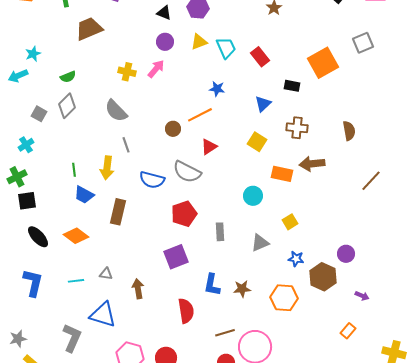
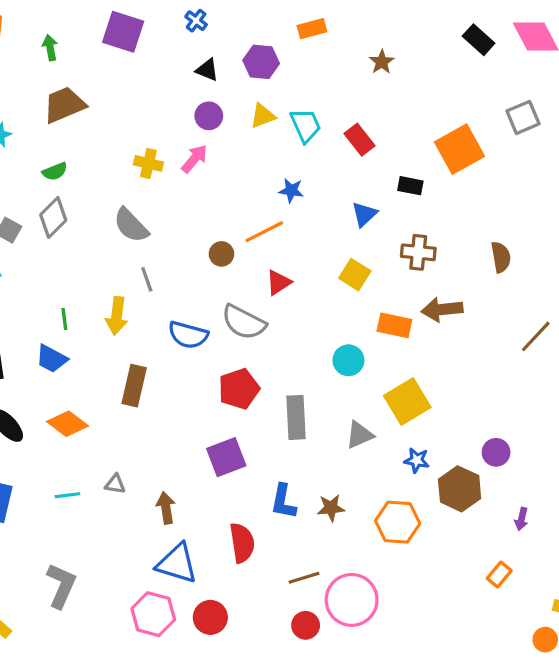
brown trapezoid: (89, 29) -> (64, 105), moved
blue trapezoid: (84, 195) -> (52, 359), moved
yellow square: (290, 222) -> (407, 402), size x1.8
gray rectangle: (220, 232) -> (296, 417), size x1.5
purple arrow: (362, 296) -> (521, 519), turned 80
blue triangle: (103, 315) -> (177, 563), moved

